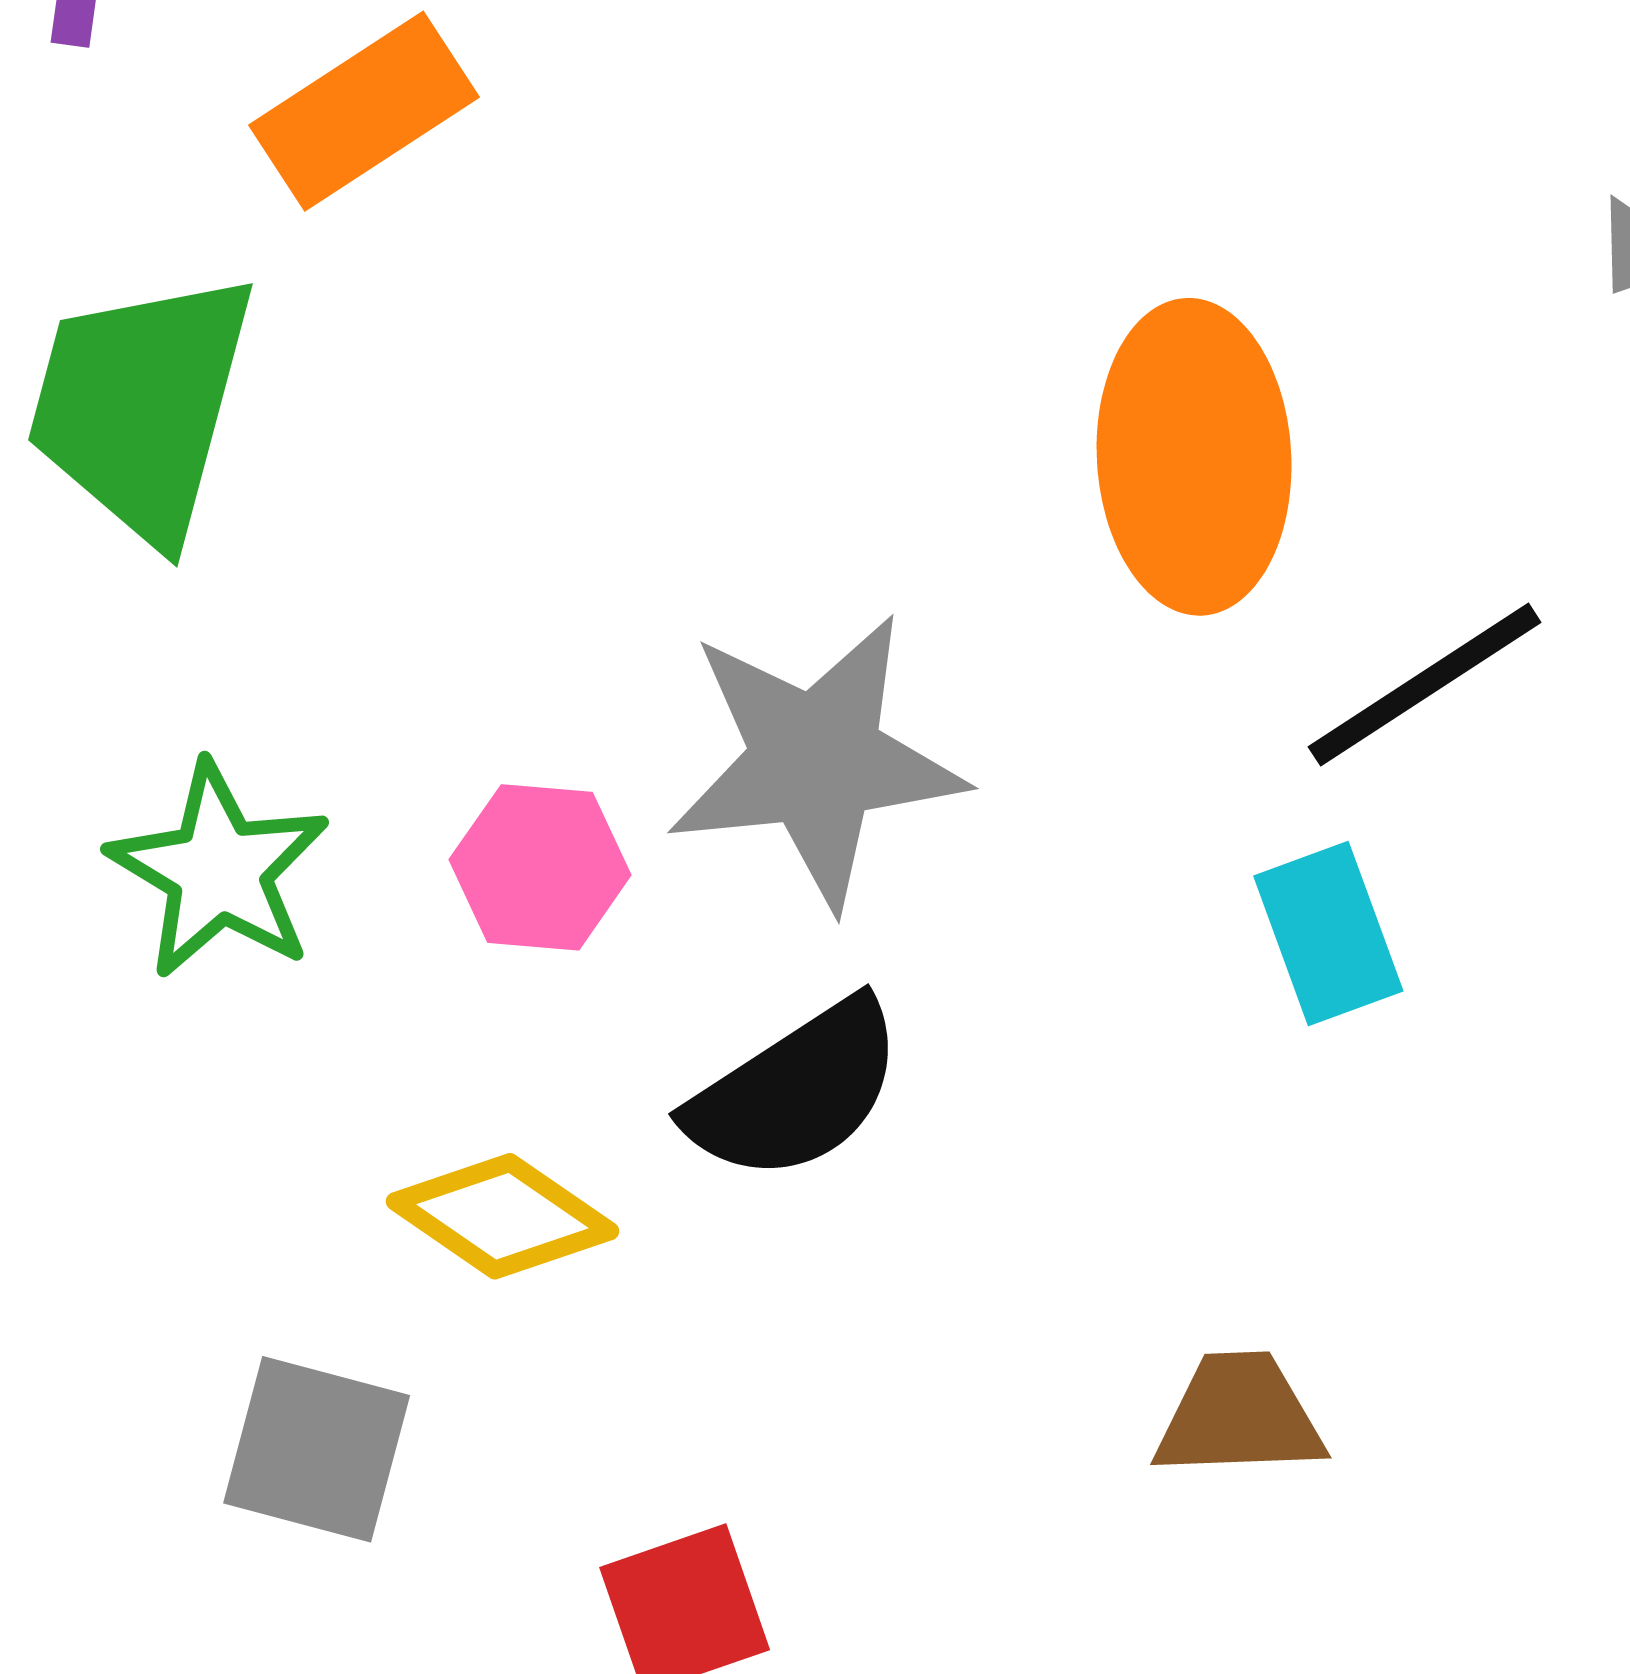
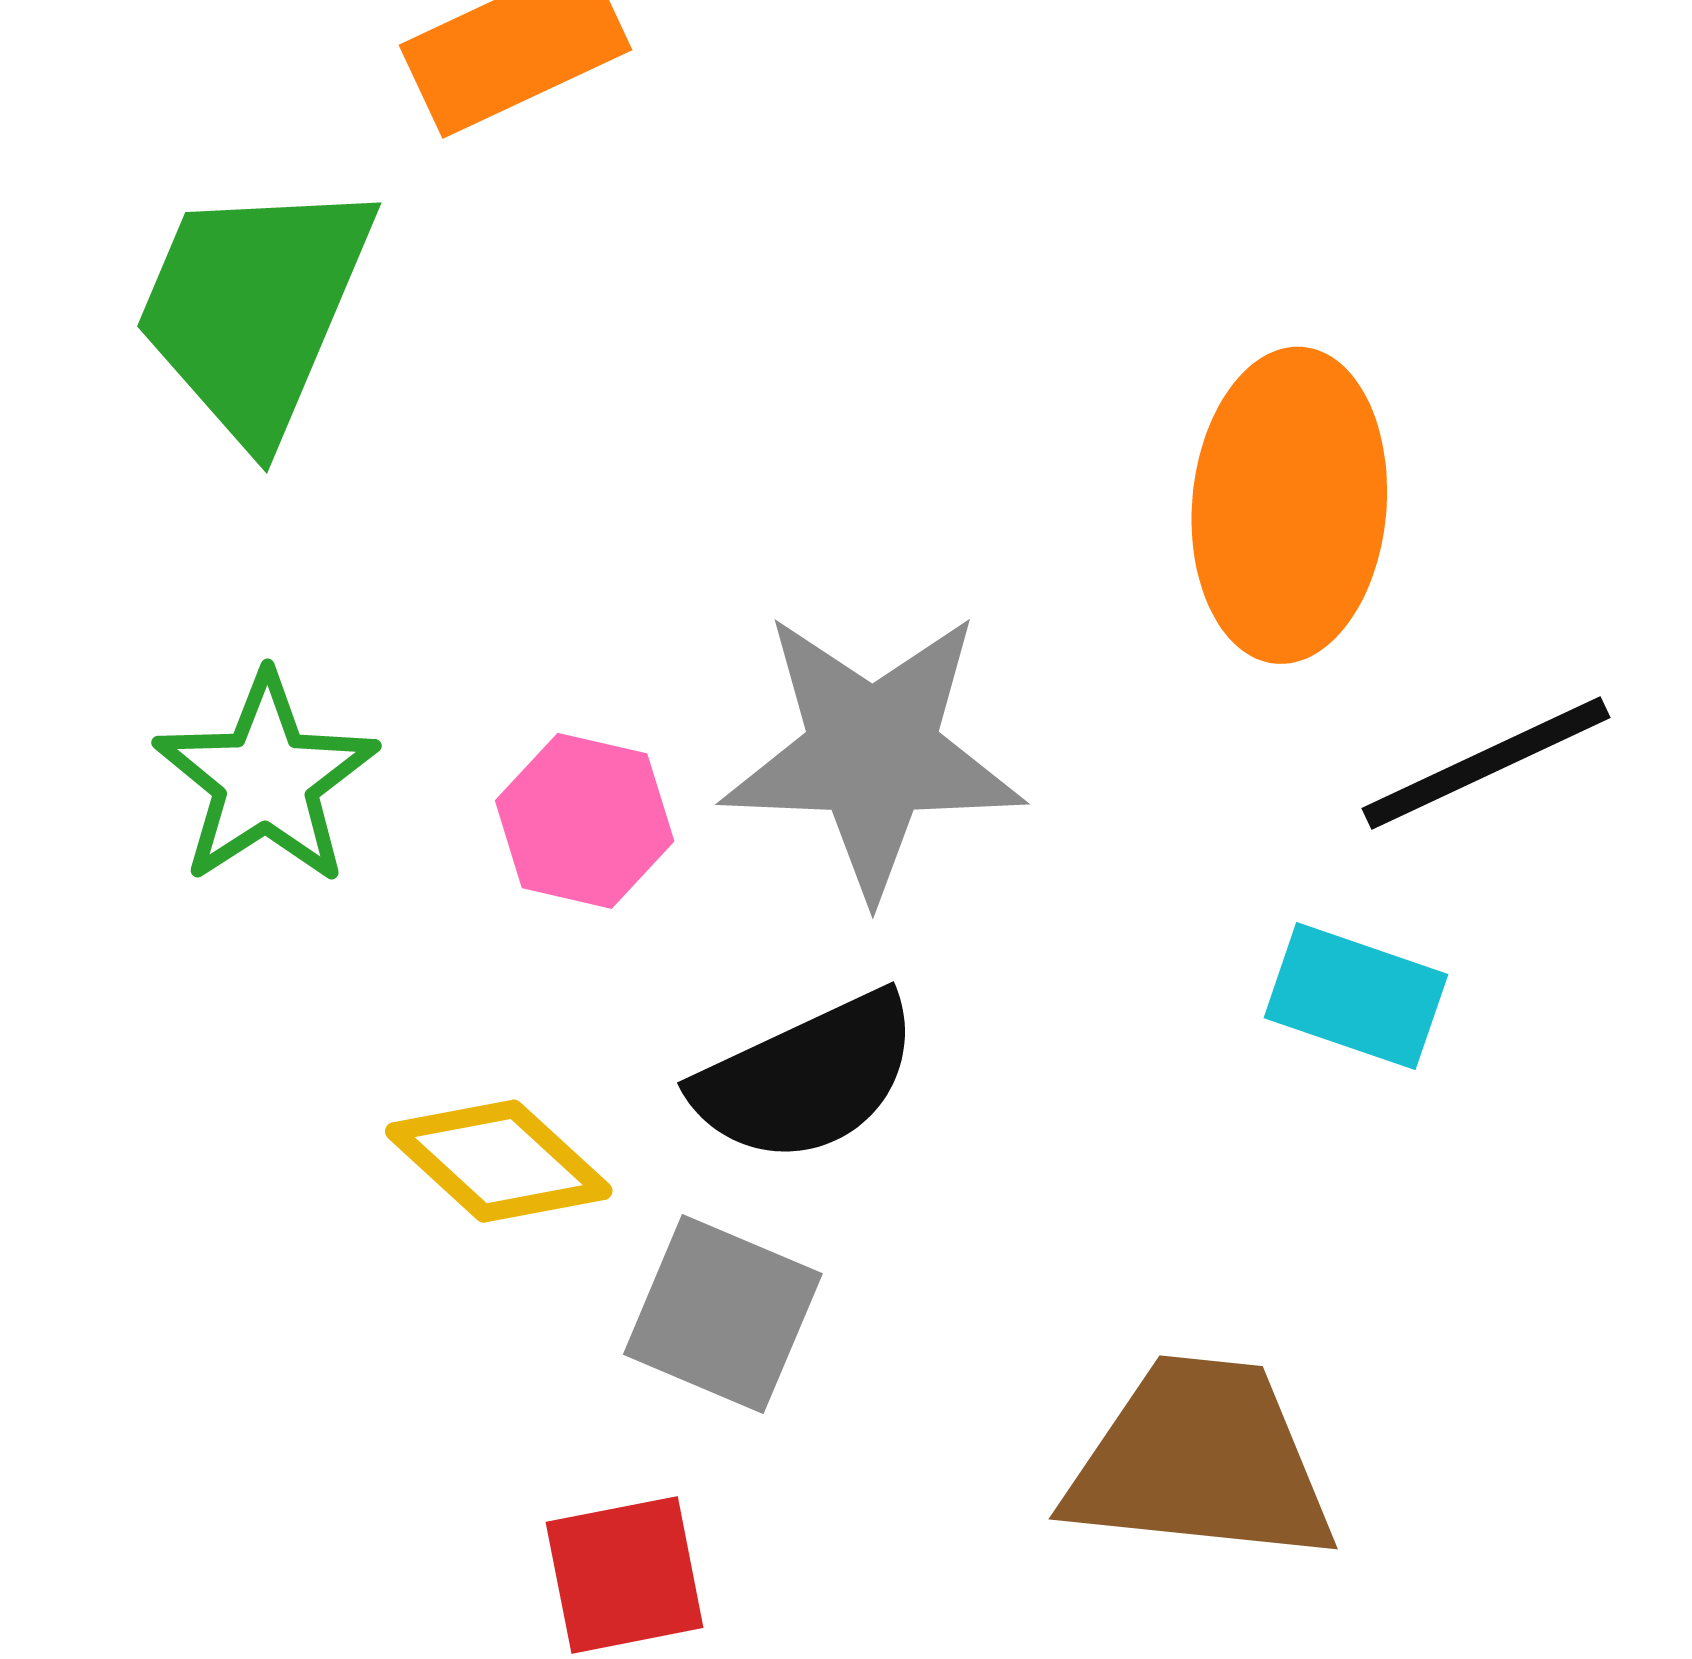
cyan rectangle: (1328, 934) -> (1356, 996), turned -59
brown trapezoid: (1239, 1416) -> (1201, 1461), size x1.6
gray square: (317, 1449) -> (723, 1314), moved

